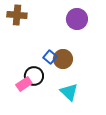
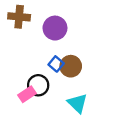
purple circle: (77, 19) -> (55, 28), moved

